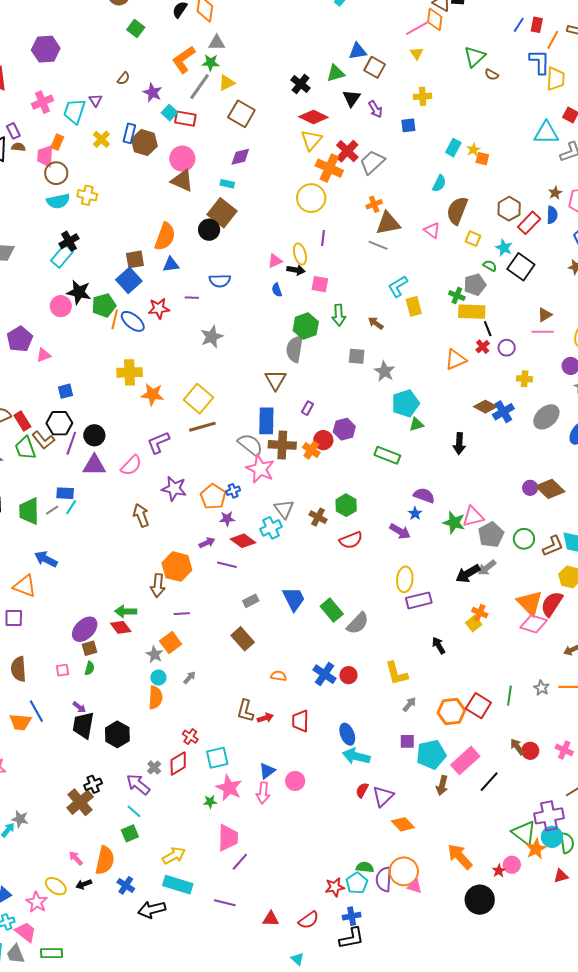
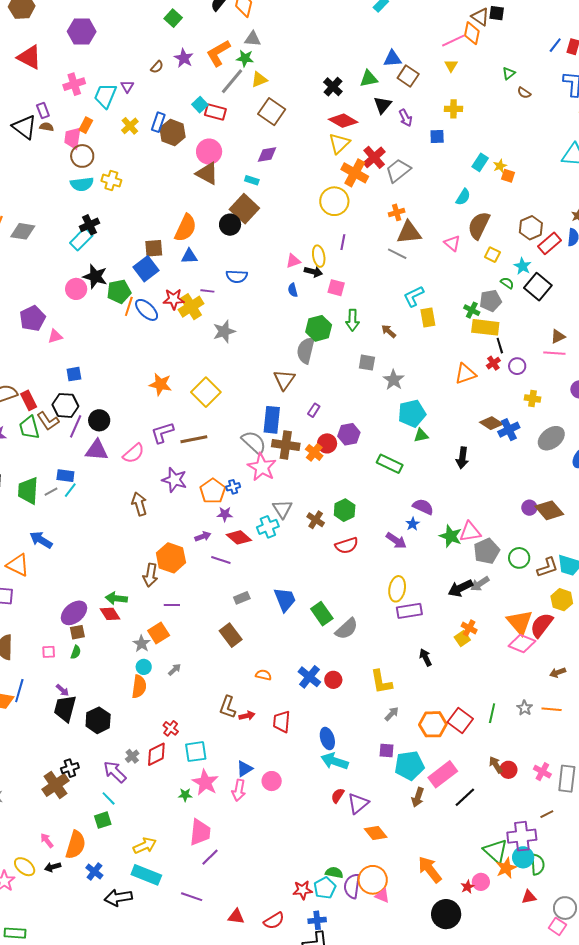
green triangle: (475, 57) -> (509, 73), size x0.6
purple star: (153, 92) -> (184, 58), moved
yellow cross: (130, 372) -> (191, 307), moved, turned -35
brown line: (202, 427) -> (194, 439), moved
blue line: (36, 711) -> (19, 691), turned 40

